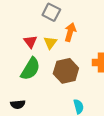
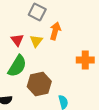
brown hexagon: (66, 71) -> (39, 84), moved

